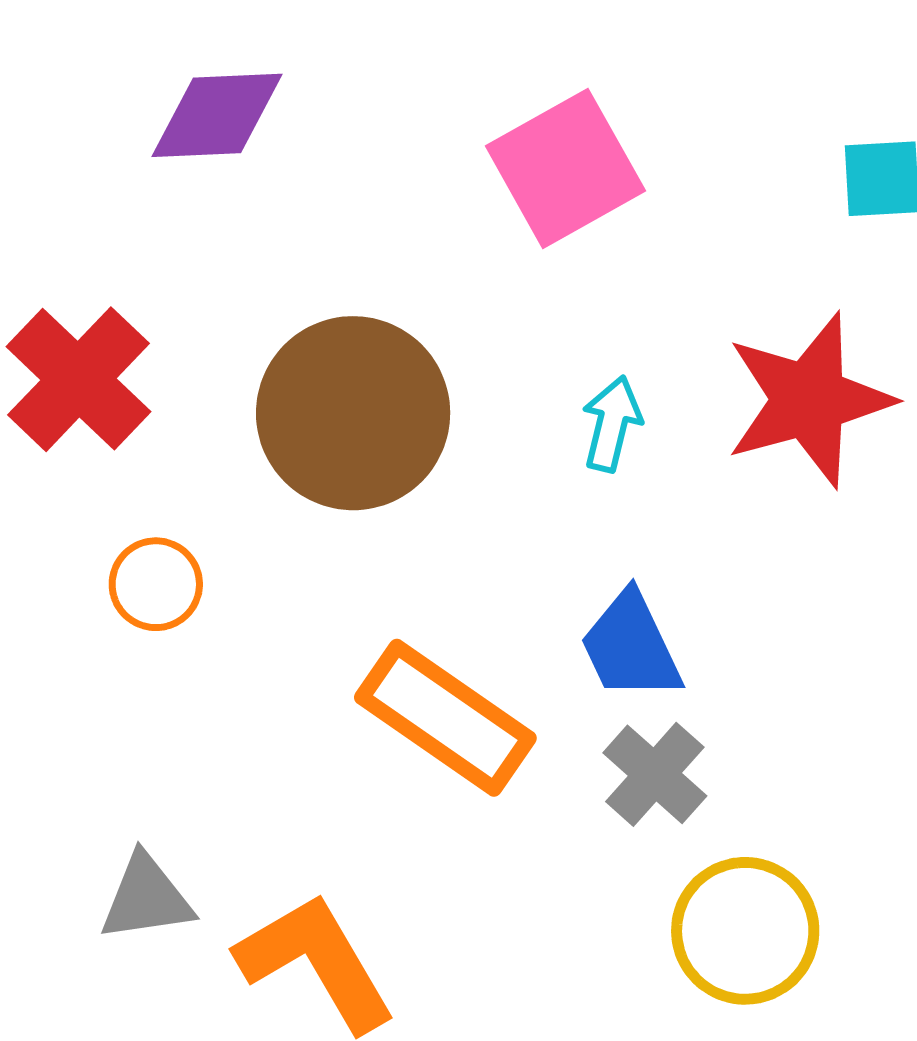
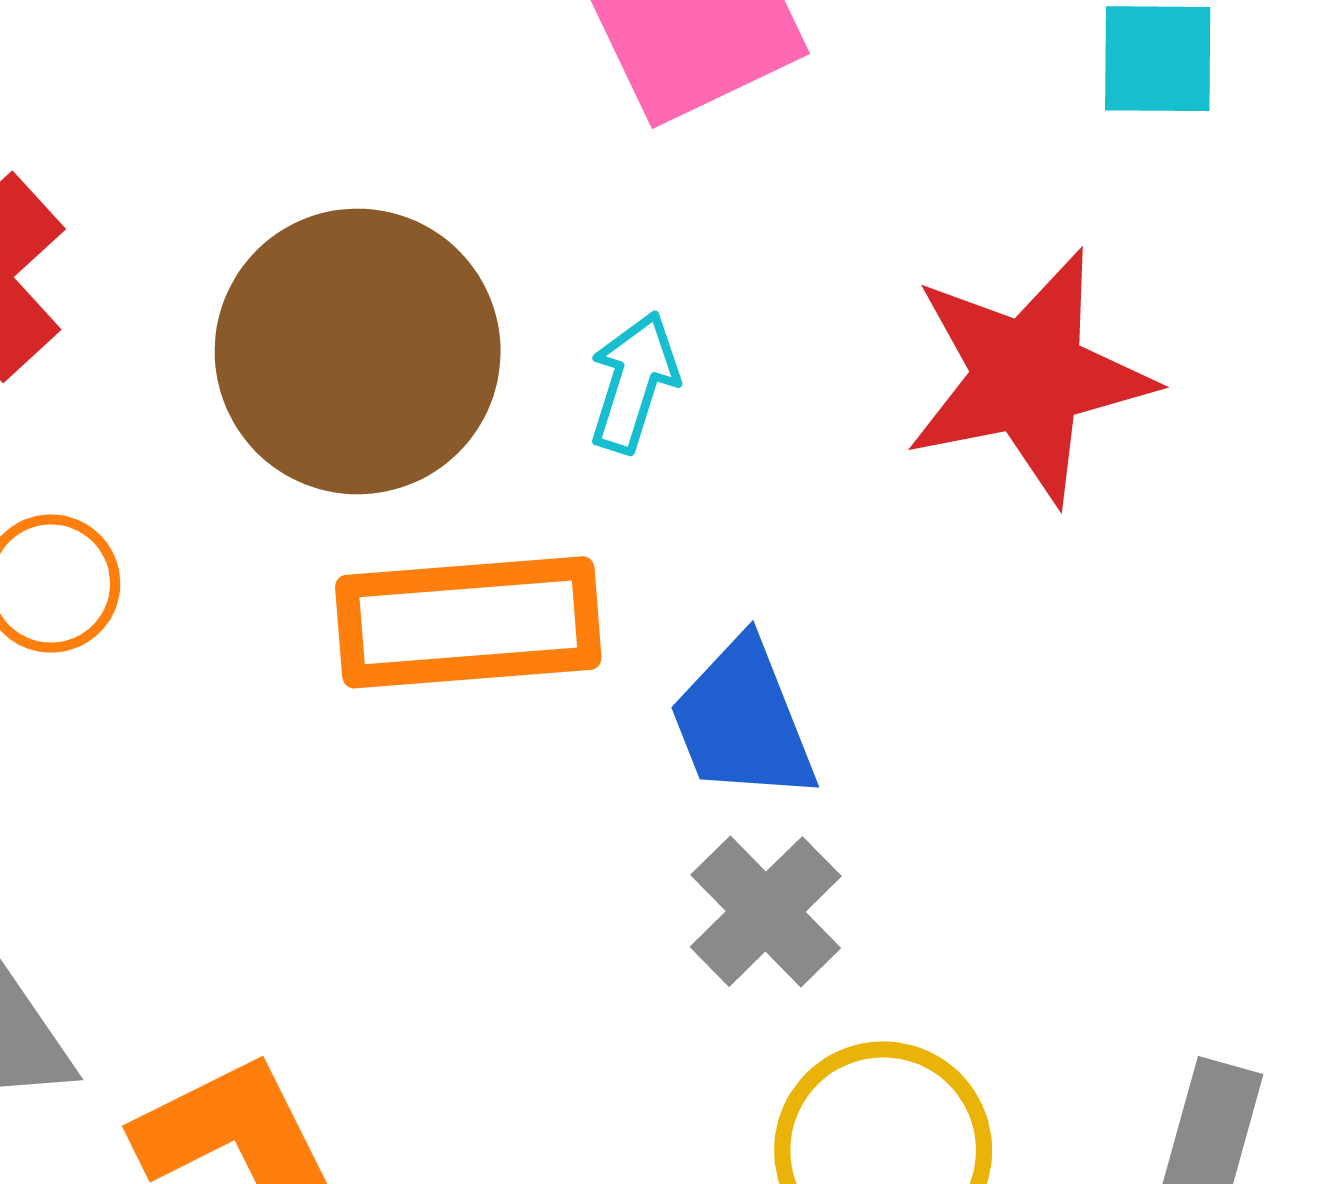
cyan arrow: (612, 424) -> (634, 382), moved
orange rectangle: (445, 718) -> (468, 622), moved, turned -43

